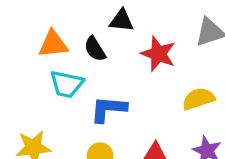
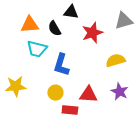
red star: (158, 54) -> (92, 33), turned 30
blue L-shape: (108, 109) -> (61, 65), turned -80

